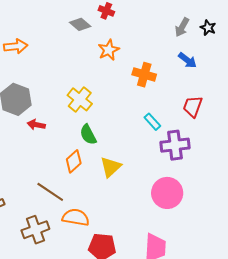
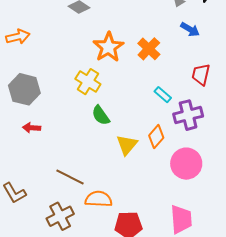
orange star: (109, 50) -> (108, 47), moved, size x1.4
orange cross: (144, 75) -> (149, 49), turned 35
red arrow: (36, 125) -> (32, 128), moved
orange diamond: (74, 161) -> (156, 137), moved

